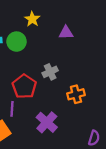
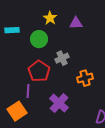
yellow star: (32, 19) -> (50, 18), moved
green circle: (16, 42) -> (39, 39), moved

